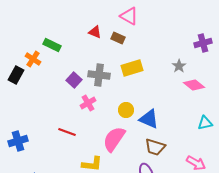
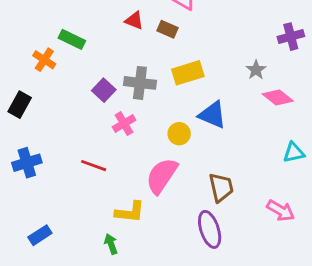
black rectangle: (16, 75) -> (20, 105), moved
blue triangle: (149, 119) -> (212, 115), moved
blue cross: (18, 141) -> (27, 163), moved
brown trapezoid: (155, 147) -> (221, 187), turned -120

